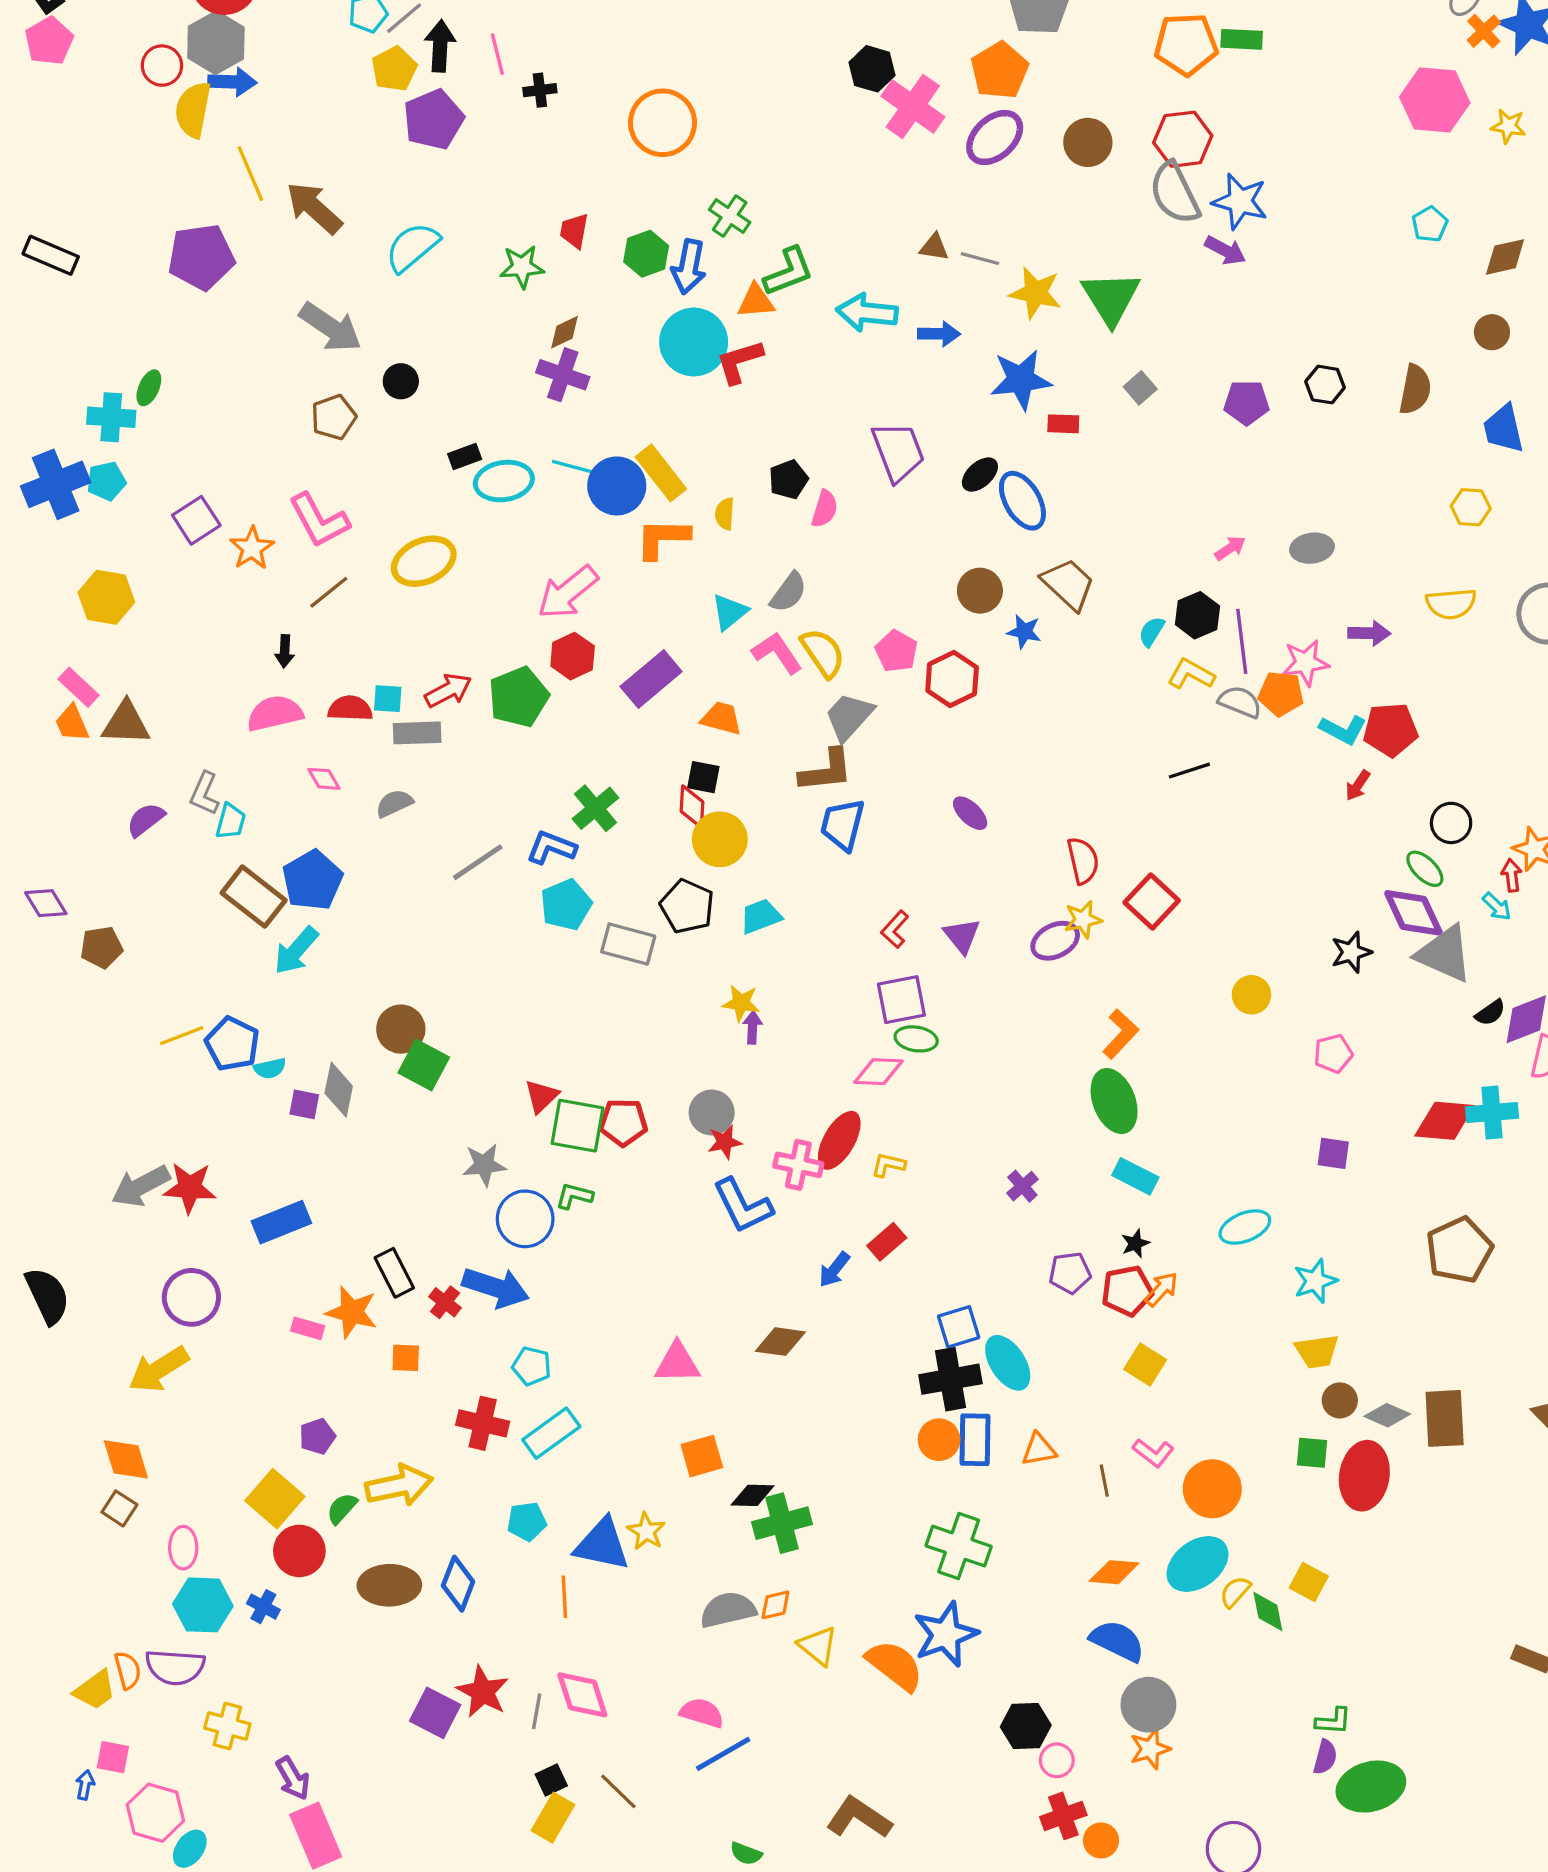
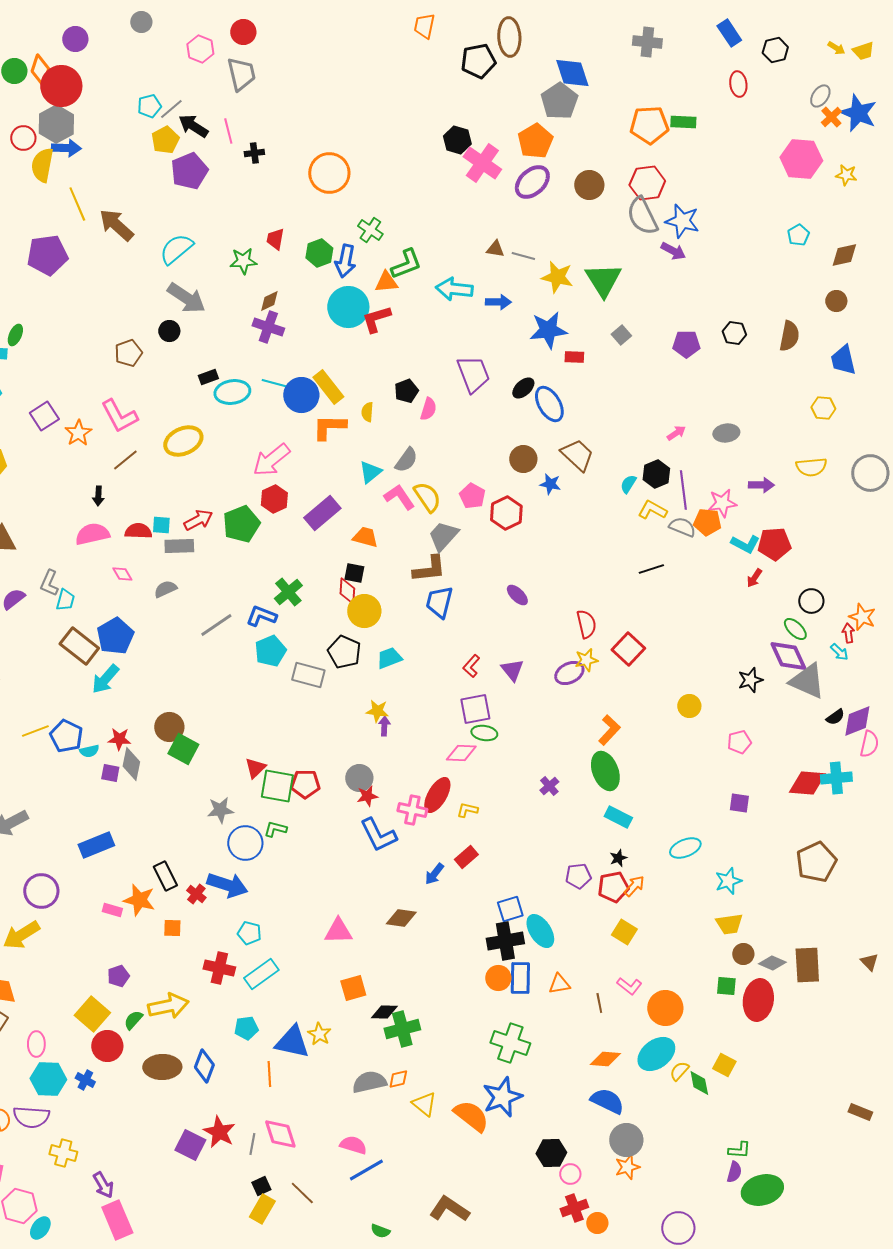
black arrow: (440, 46) -> (193, 126), turned -60
gray arrow: (330, 327) -> (186, 298), moved
purple cross: (1022, 1186) -> (549, 786), moved
red star: (190, 1188) -> (119, 739), moved, size x0.7

